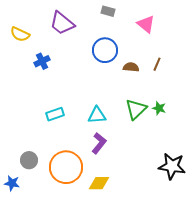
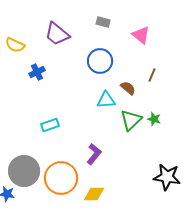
brown semicircle: (131, 67) -> (128, 88), moved, turned 35
cyan triangle: (97, 115) -> (106, 100), moved
gray circle: (29, 160) -> (24, 171), size x1.8

